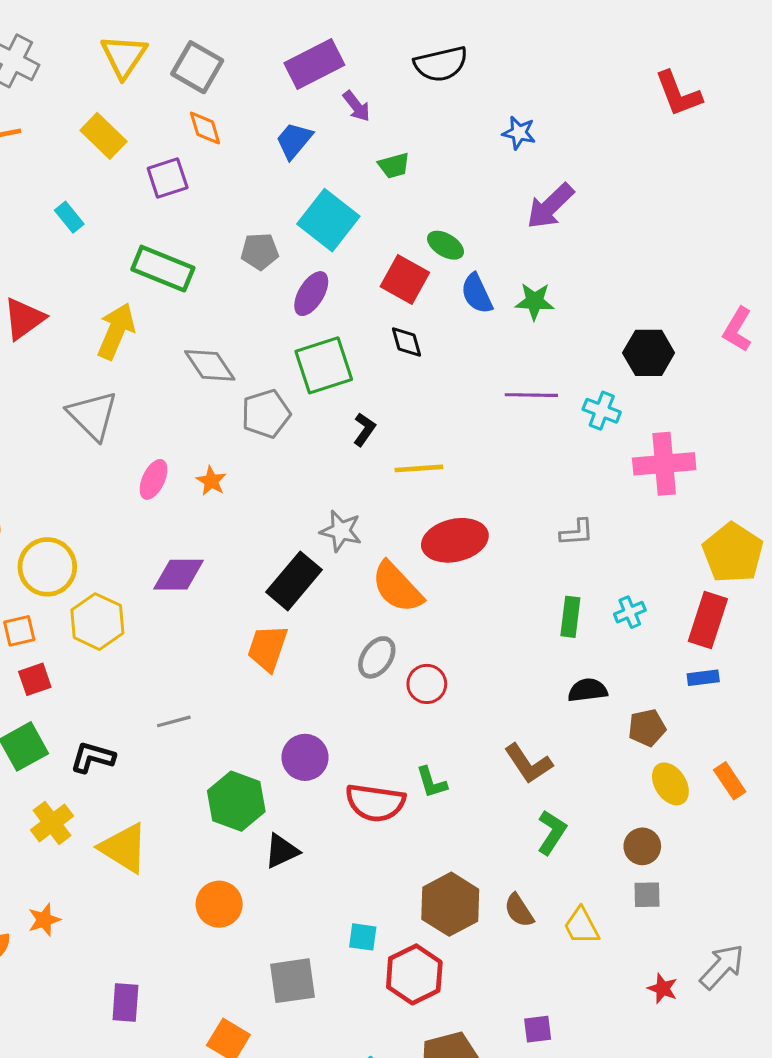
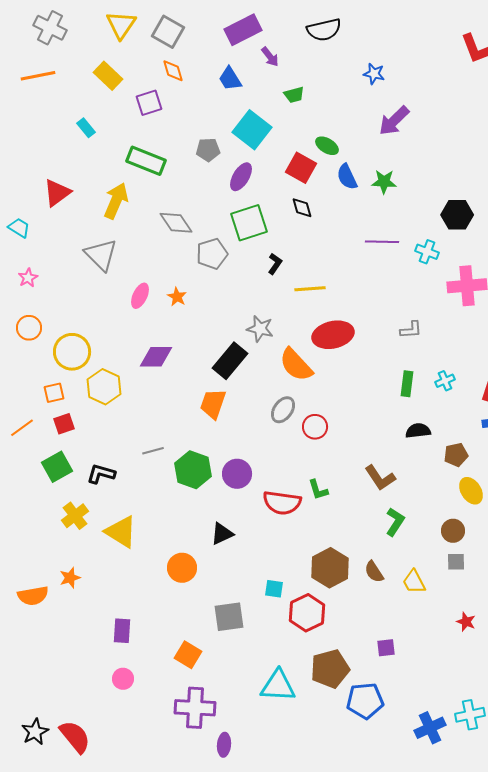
blue trapezoid: (294, 141) -> (230, 79), turned -72
green hexagon: (236, 801) -> (193, 470), moved

